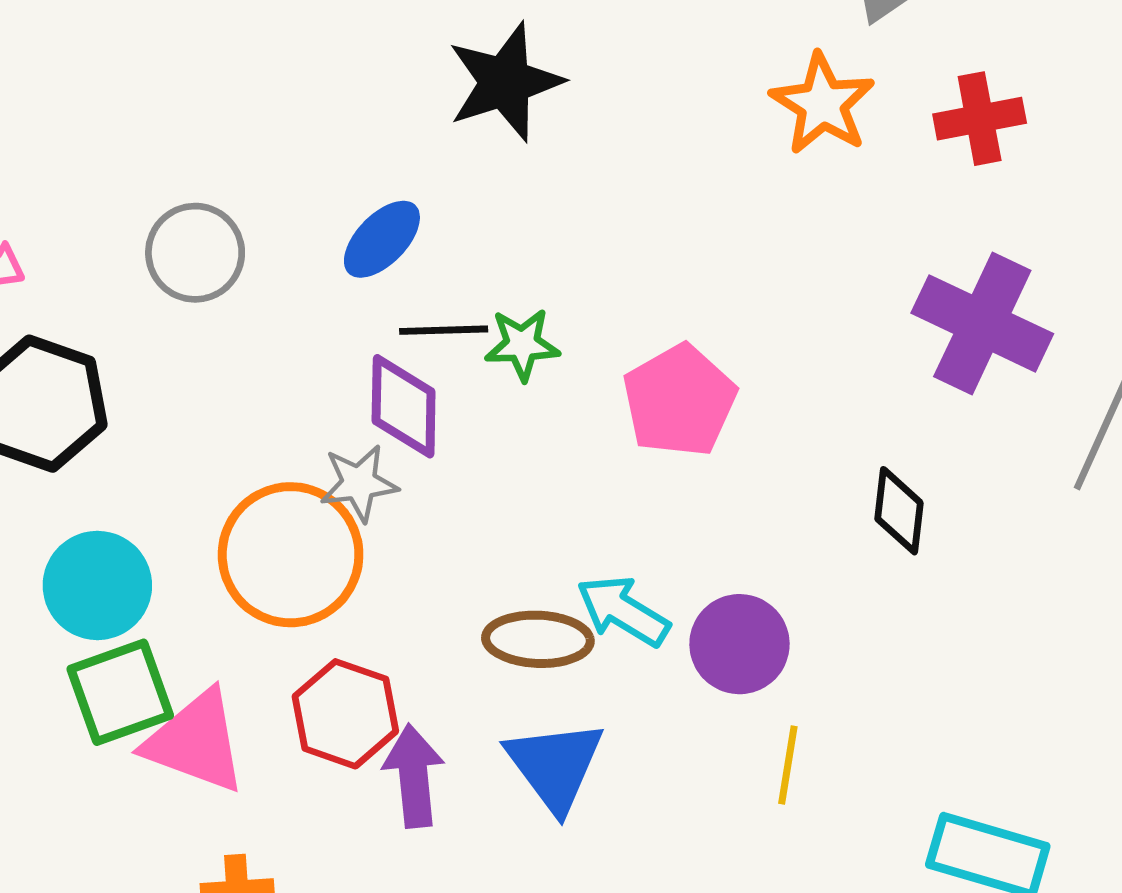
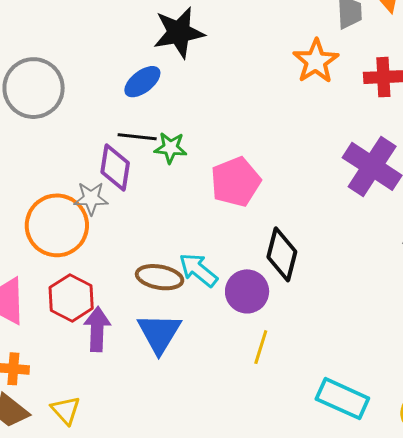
blue ellipse: (382, 239) -> (142, 82), moved
gray circle: (195, 253) -> (34, 88), size x1.4
black diamond: (899, 511) -> (282, 254), moved, size x1.4

